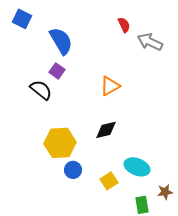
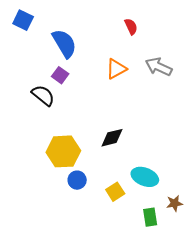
gray arrow: (150, 42) -> (159, 67), moved
orange triangle: (110, 86) -> (116, 69), moved

